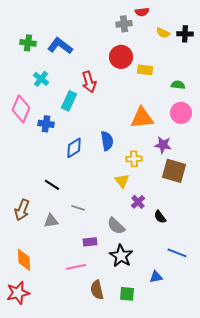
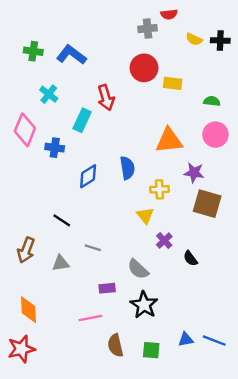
blue line: (177, 253) -> (214, 341), moved
blue triangle: (156, 277) -> (186, 339), moved

